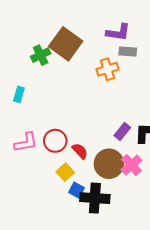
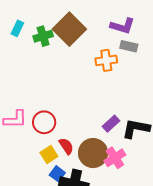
cyan rectangle: (19, 94) -> (17, 28), moved
red semicircle: (80, 151) -> (66, 146), moved

